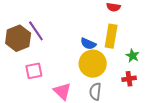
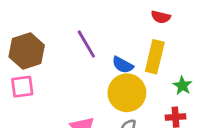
purple line: (36, 31) -> (86, 44), moved
pink square: (34, 71) -> (22, 87), moved

